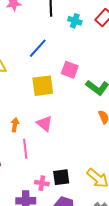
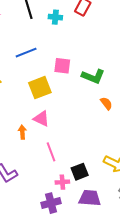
blue line: (38, 48) -> (26, 53), turned 40
pink triangle: (45, 124) -> (41, 119), moved
pink line: (25, 149) -> (51, 152), moved

